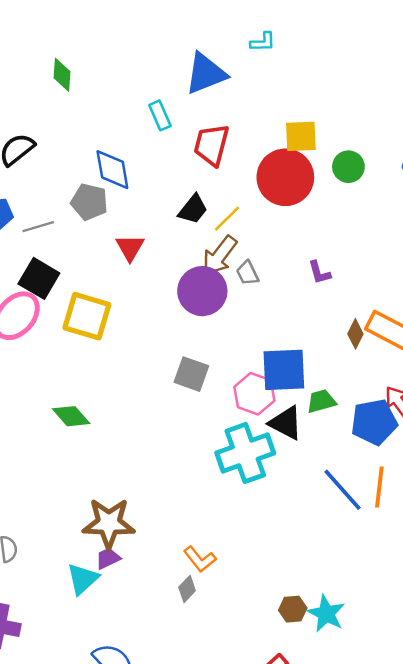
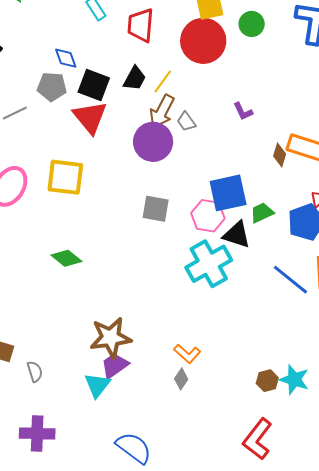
blue diamond: (112, 170) -> (66, 58), size x0.7
red triangle: (130, 248) -> (90, 117), size x1.5
black square: (39, 278) -> (94, 85), moved
purple trapezoid: (108, 558) -> (115, 365), size x1.4

